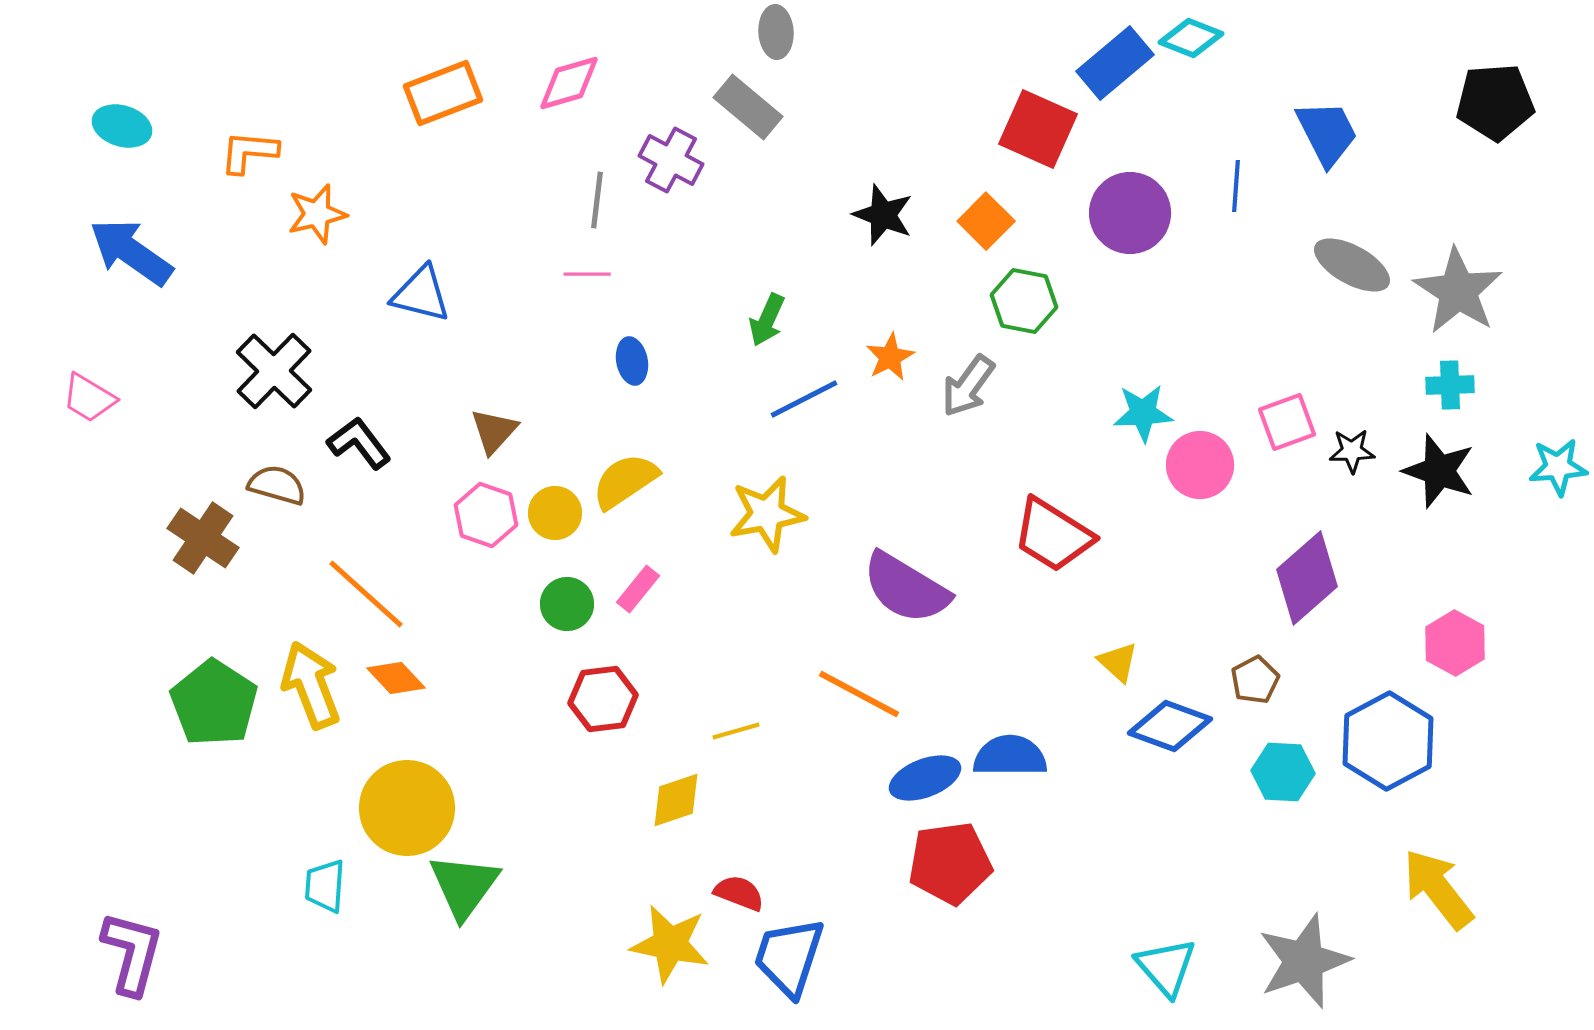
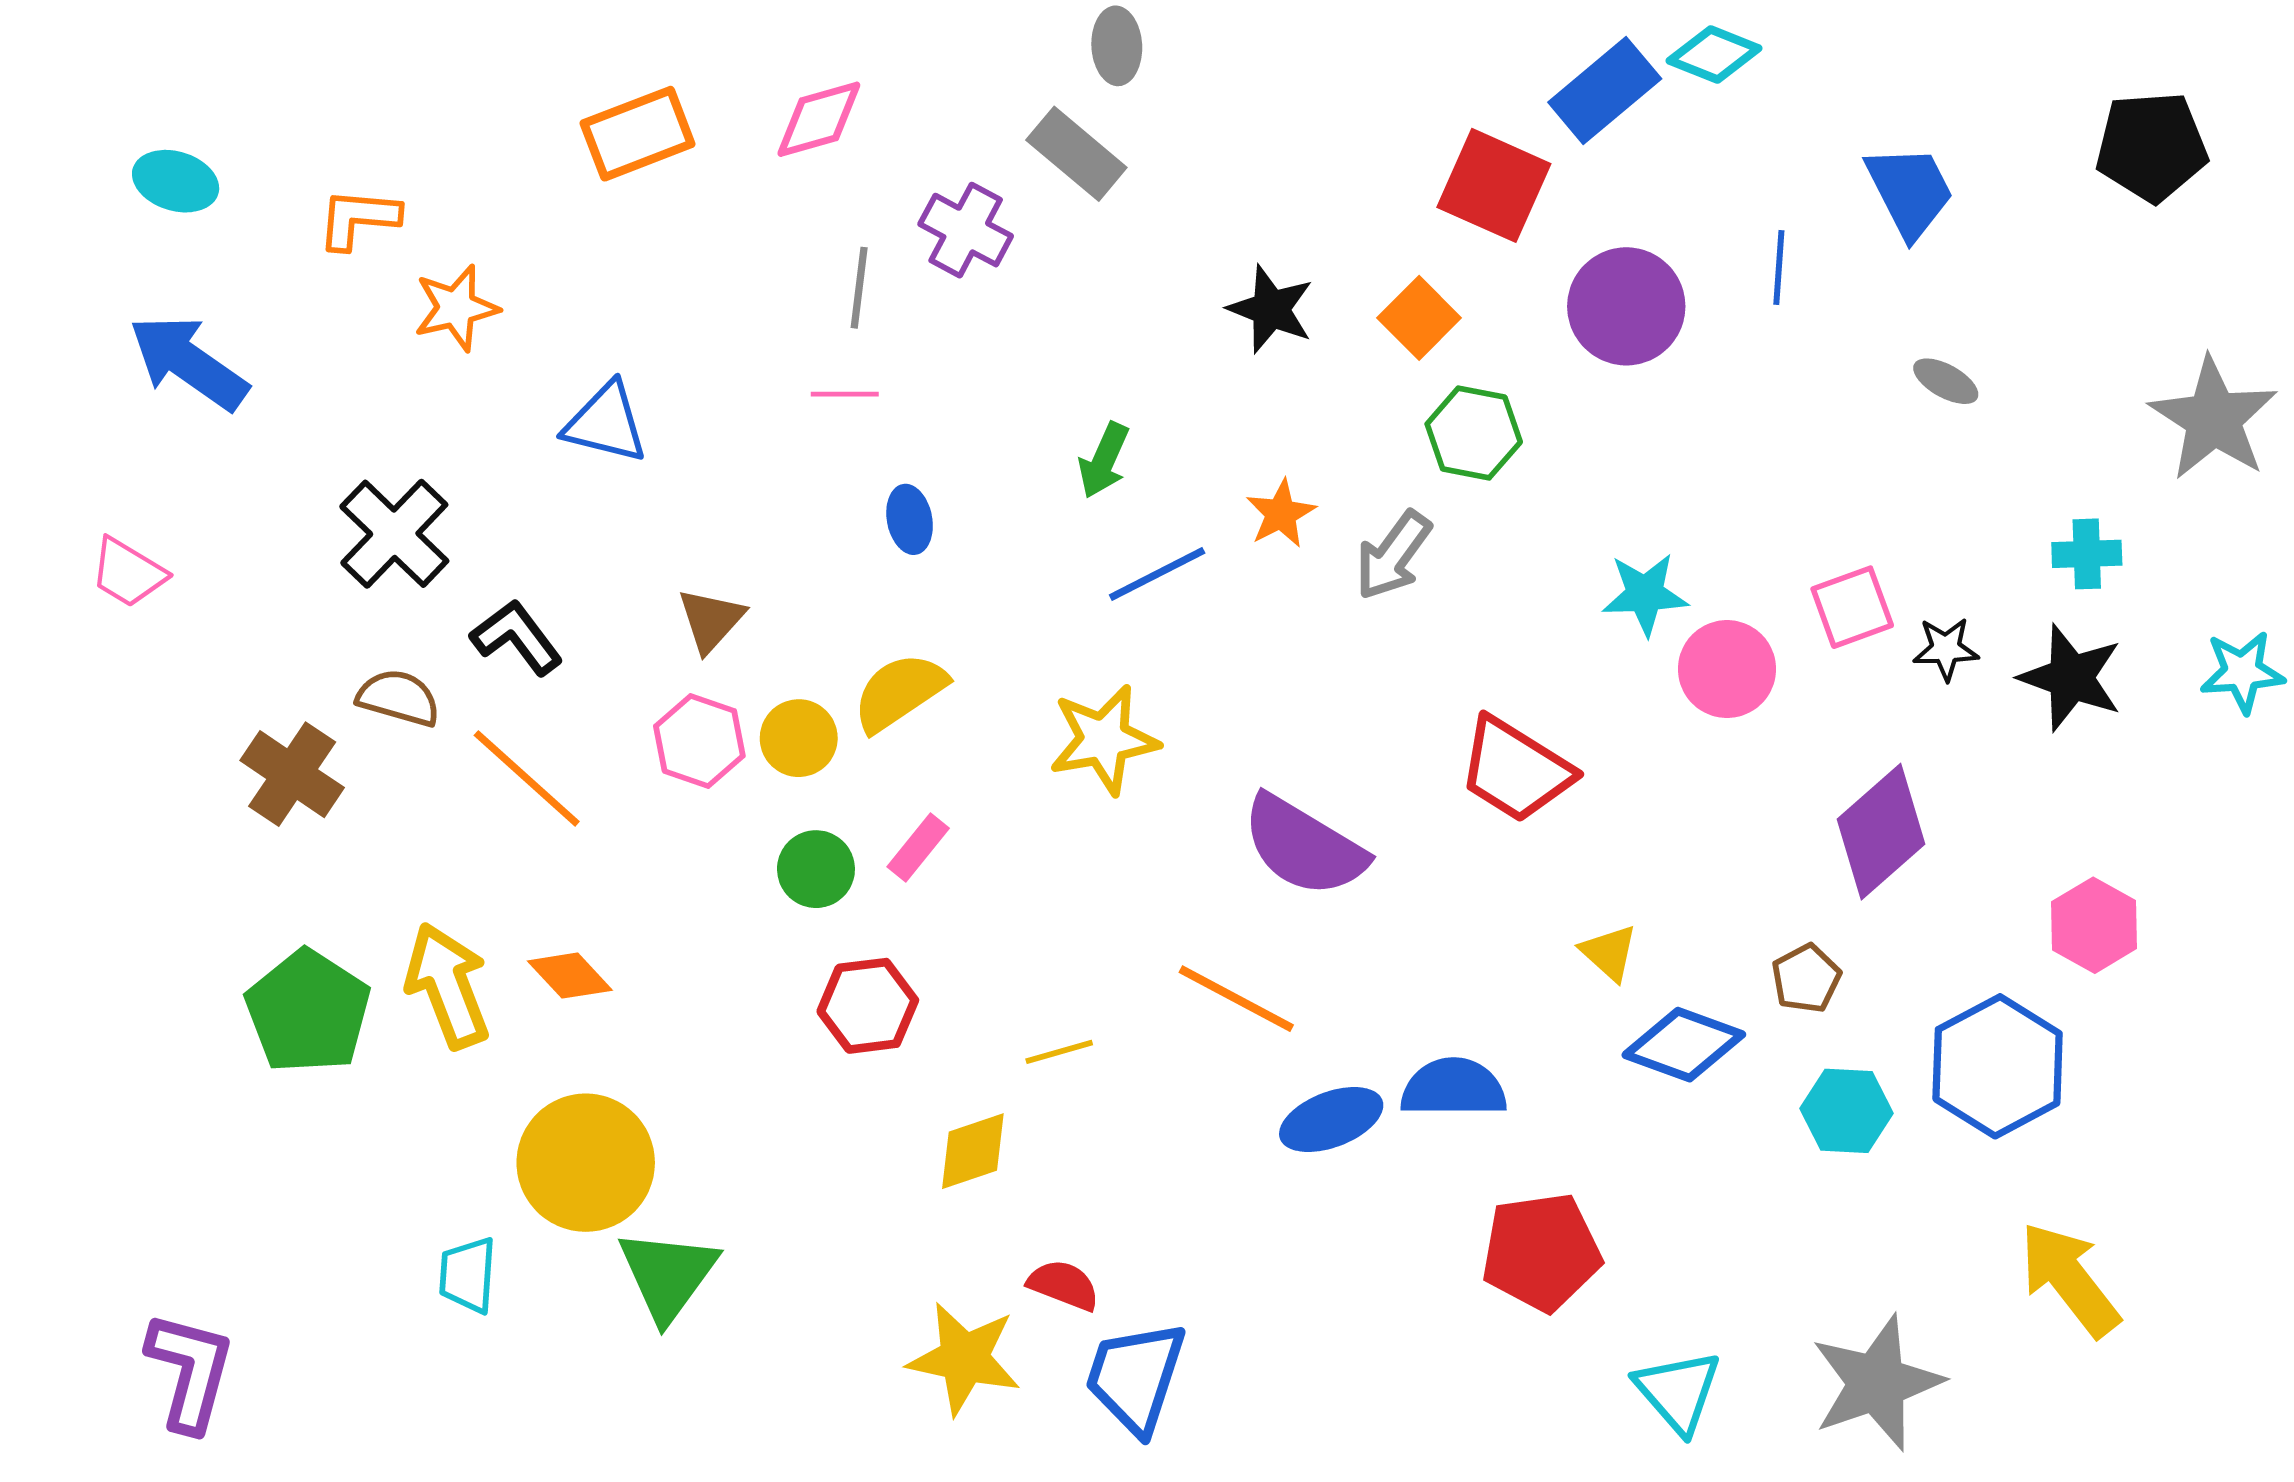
gray ellipse: (1352, 265) -> (1946, 381), size x0.6
gray star: (1458, 291) -> (2213, 419), moved
orange line: (366, 594) -> (527, 778), moved
red pentagon: (950, 863) -> (1541, 1252), moved

